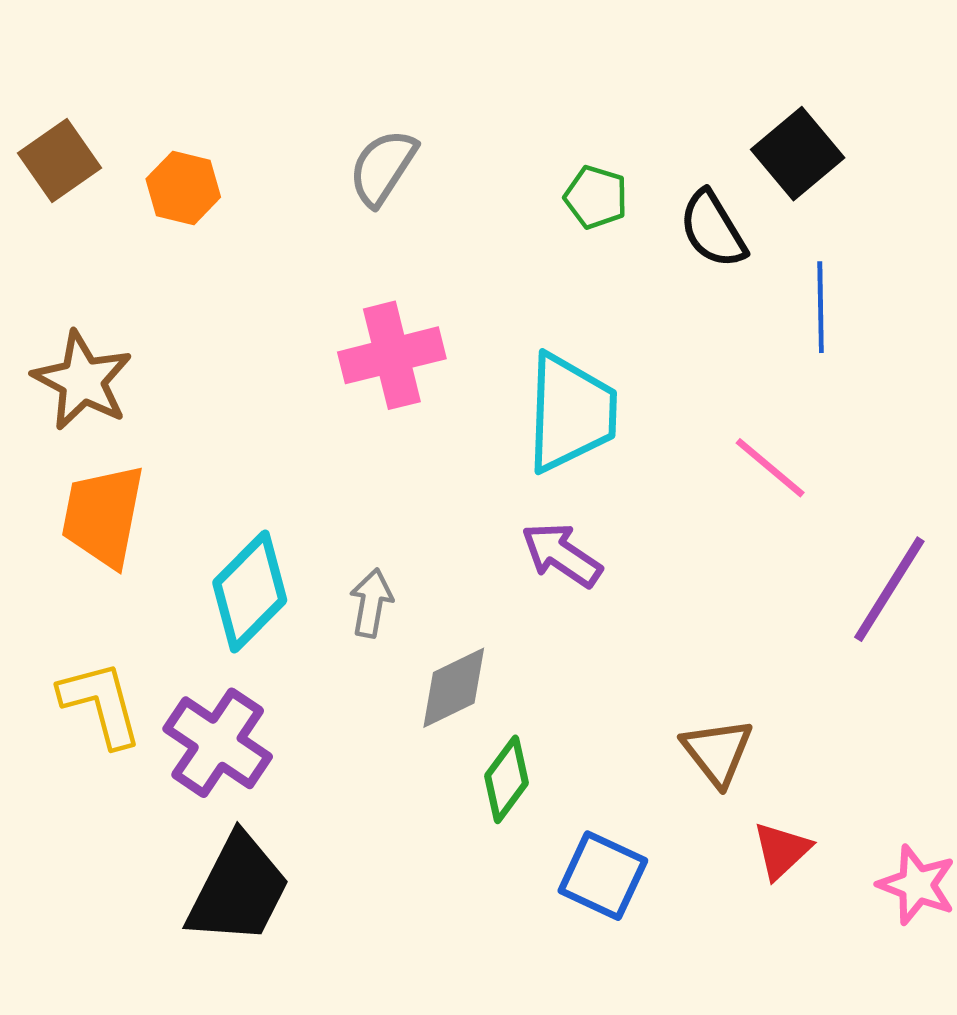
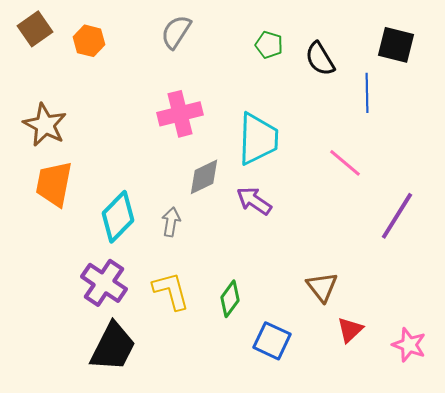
black square: (798, 154) -> (396, 45), moved, turned -36
gray diamond: (454, 688) -> (204, 177), moved
yellow L-shape: (101, 704) -> (171, 291), moved

